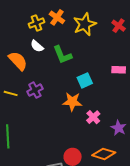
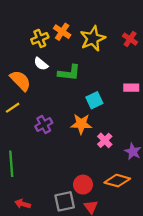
green L-shape: (62, 55) -> (69, 73), turned -60
purple cross: (35, 90) -> (44, 124), moved
yellow line: (11, 93) -> (13, 108), moved, turned -48

